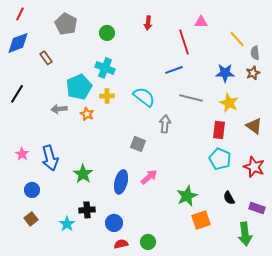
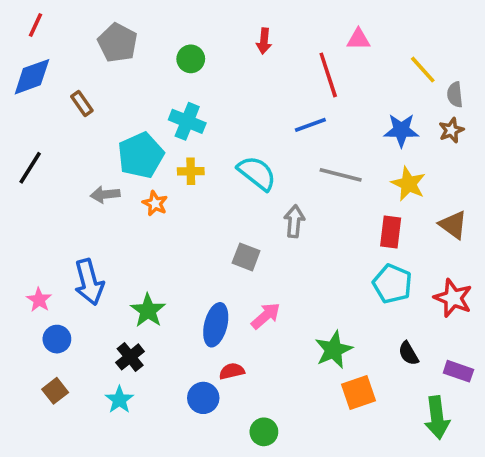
pink star: (22, 154) -> (39, 300), moved
black cross: (87, 210) -> (130, 357), moved, turned -35
red semicircle: (121, 244) -> (232, 371), moved

